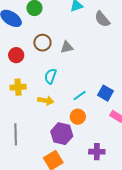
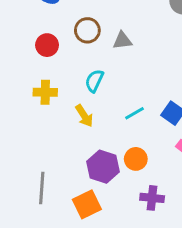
yellow arrow: (46, 101) -> (84, 116), turned 42
orange circle: (78, 117) -> (136, 159), moved
gray line: (16, 134) -> (42, 188), moved

